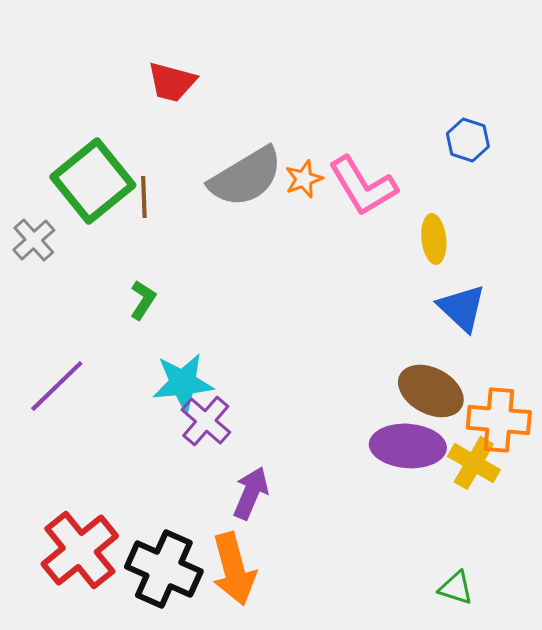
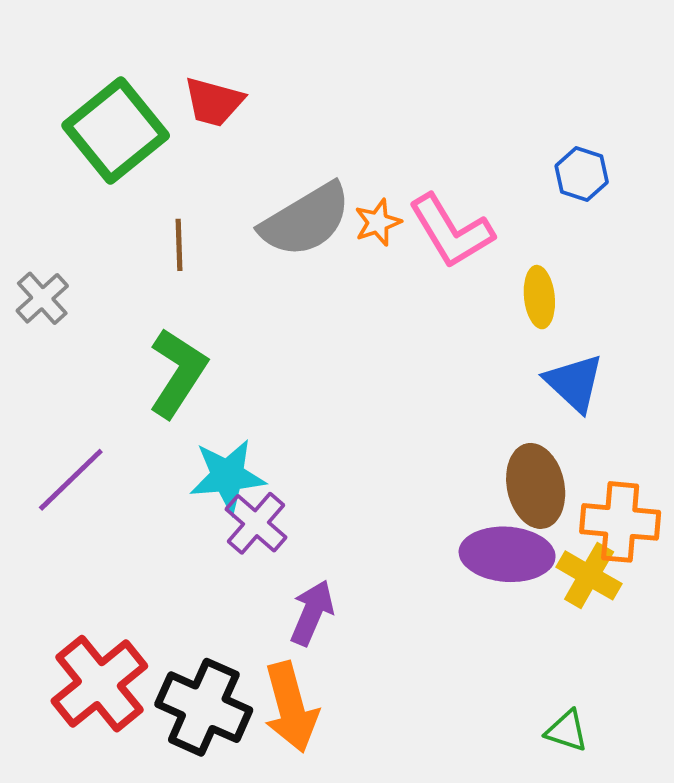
green square: (93, 181) -> (116, 130), moved
green L-shape: (143, 300) -> (178, 373), size x1.8
brown ellipse: (431, 391) -> (536, 486), turned 50

